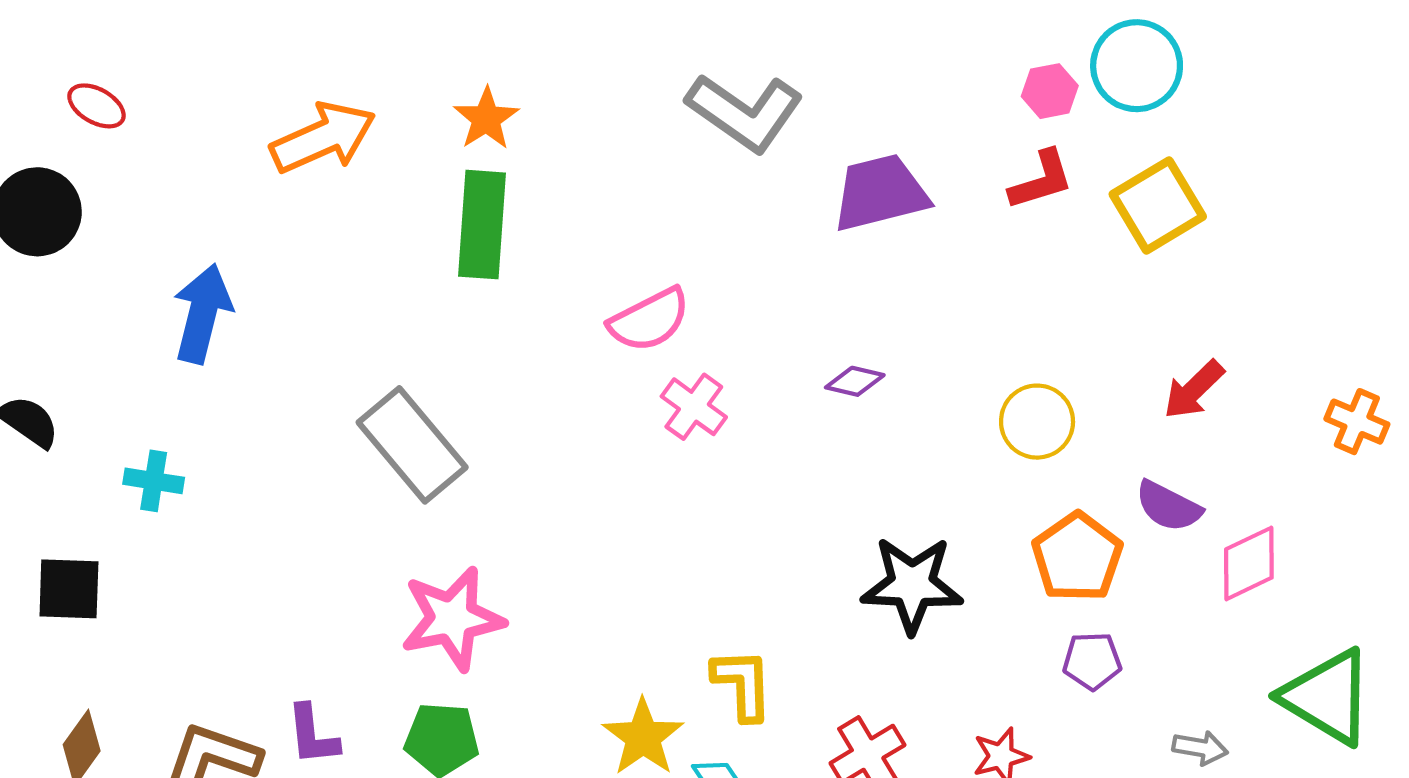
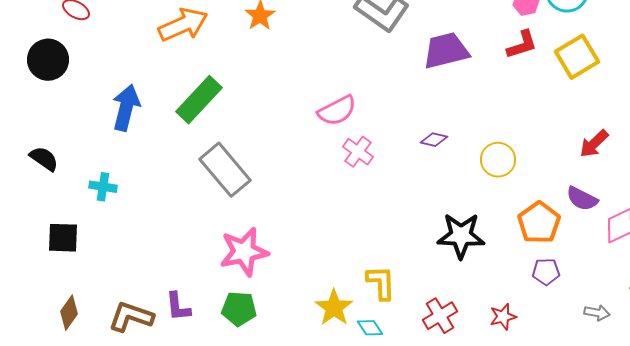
green rectangle: (482, 225) -> (199, 100), moved, turned 39
yellow circle: (1037, 422) -> (498, 160), moved

